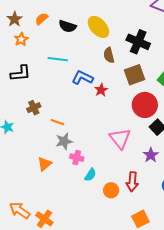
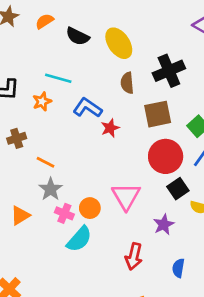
orange star: (21, 39) -> (42, 102), moved
black cross: (138, 42) -> (169, 71), turned 35
gray star: (64, 141) -> (51, 189), turned -30
cyan semicircle: (90, 175) -> (79, 239), size x1.5
orange circle: (111, 190) -> (90, 208), moved

